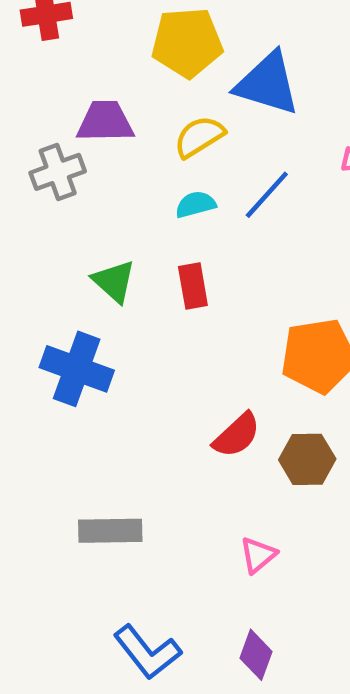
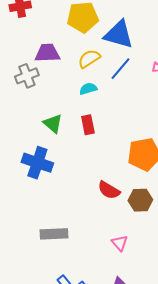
blue line: (267, 195) -> (121, 69), moved
red semicircle: (237, 435) -> (109, 190), turned 75
pink triangle: (258, 555) -> (120, 243), turned -30

